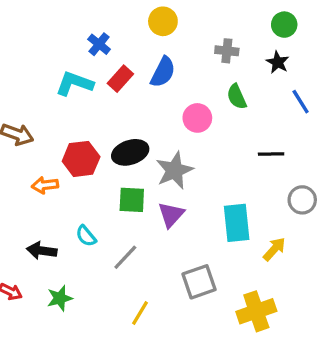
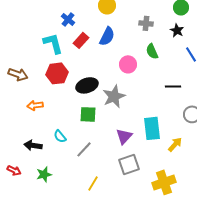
cyan L-shape: (74, 84) -> (53, 43), turned 55
red hexagon: (81, 159) -> (57, 73), moved
purple triangle: (171, 215) -> (124, 136), moved

